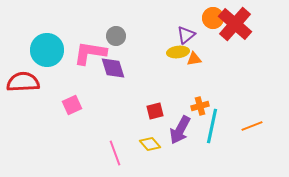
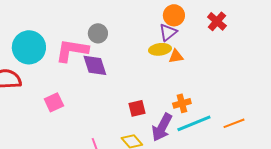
orange circle: (213, 18) -> (174, 15), moved
red cross: (235, 24) -> (217, 21), size x0.6
cyan line: (212, 126) -> (194, 123), turned 56

